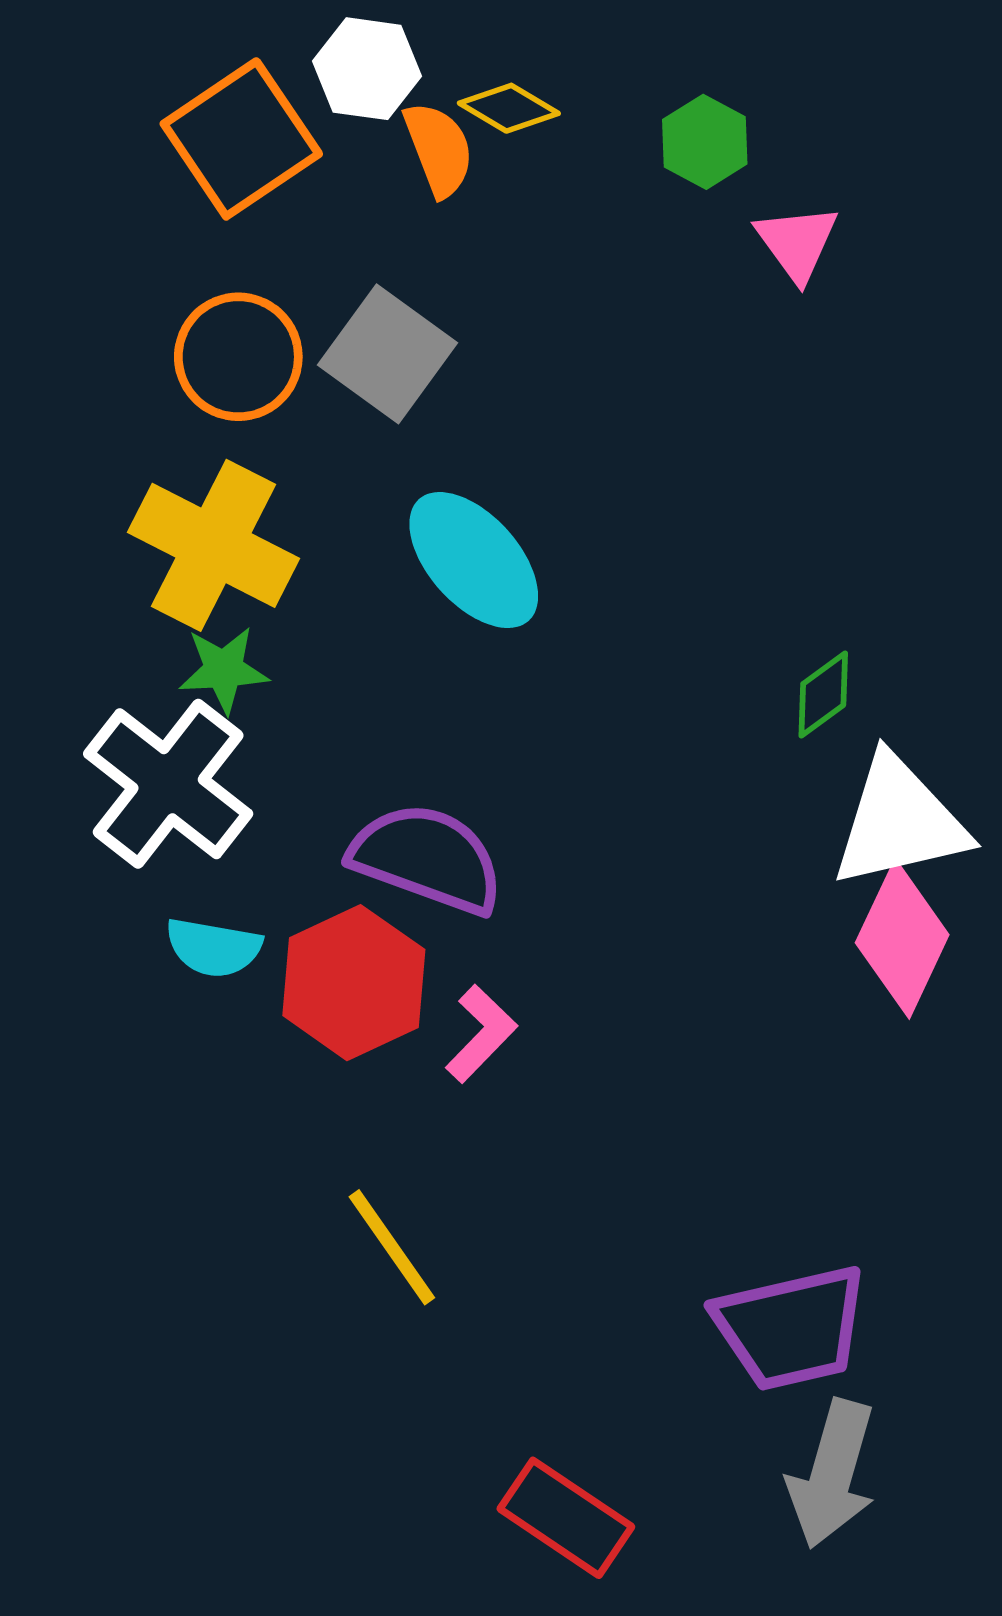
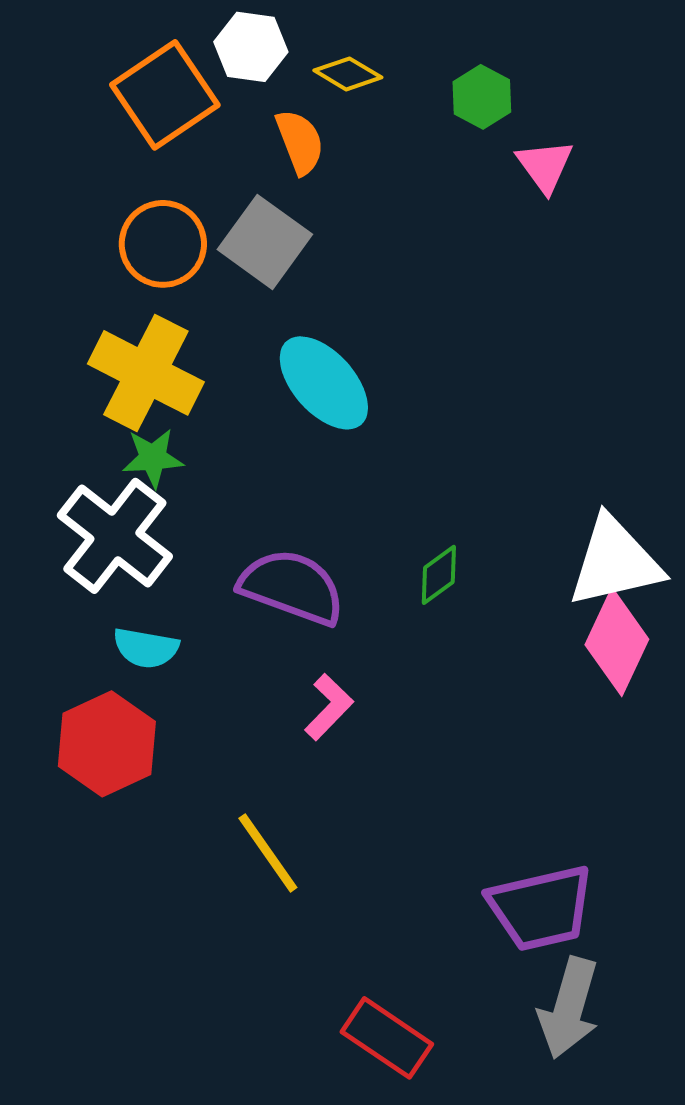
orange semicircle: (439, 149) -> (300, 142), moved
green diamond: (823, 695) -> (439, 575), moved
red hexagon: (354, 983) -> (107, 744), moved

